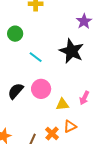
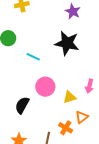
black semicircle: (16, 91) -> (22, 105), moved

